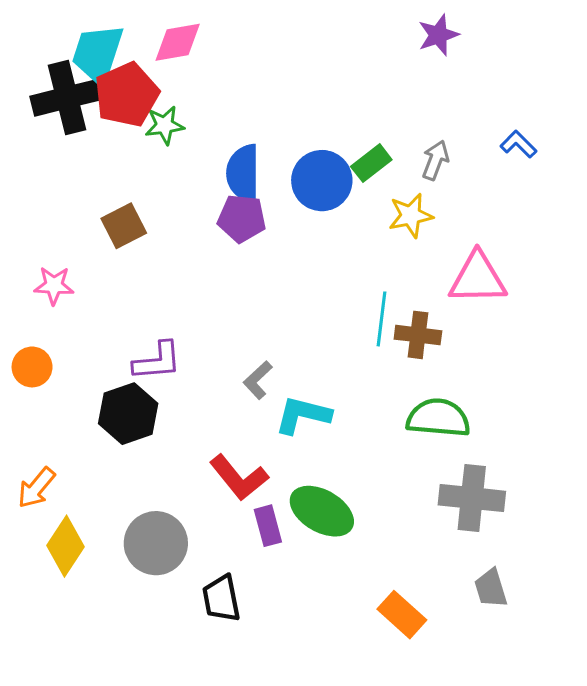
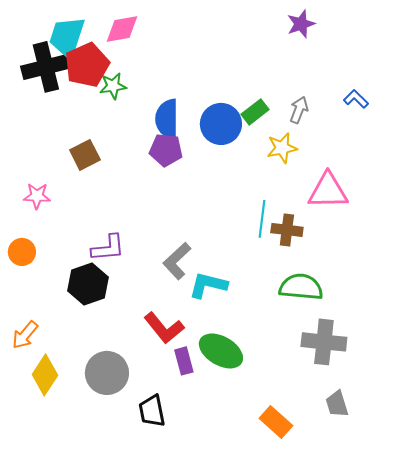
gray L-shape: (258, 380) -> (177, 261), size x1.4

